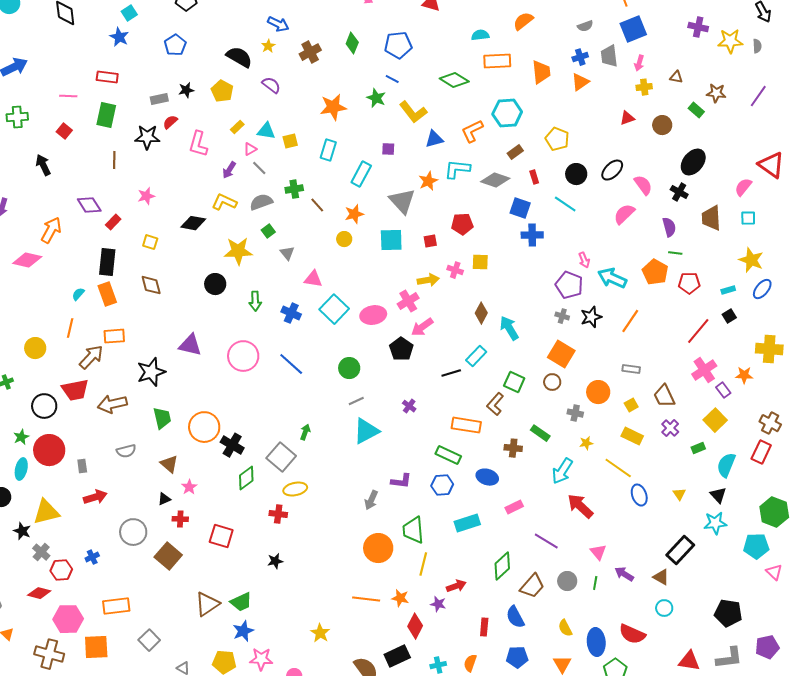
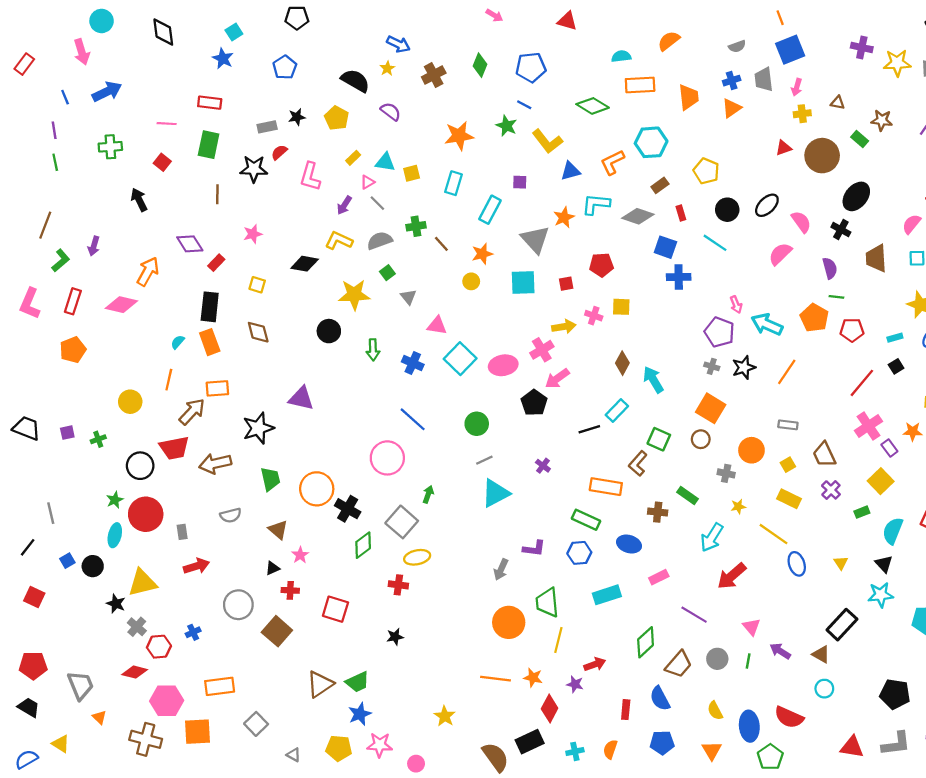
brown circle: (662, 125) -> (822, 156), size x1.6
pink circle: (243, 356) -> (387, 458), moved
red arrow: (580, 506) -> (732, 576), turned -84

